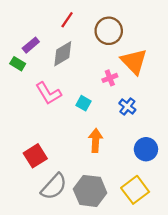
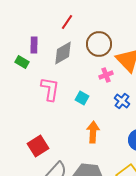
brown circle: (109, 31) -> (99, 44), moved
purple rectangle: (31, 45) -> (34, 45), turned -49
pink L-shape: (48, 93) -> (50, 89), turned -140

